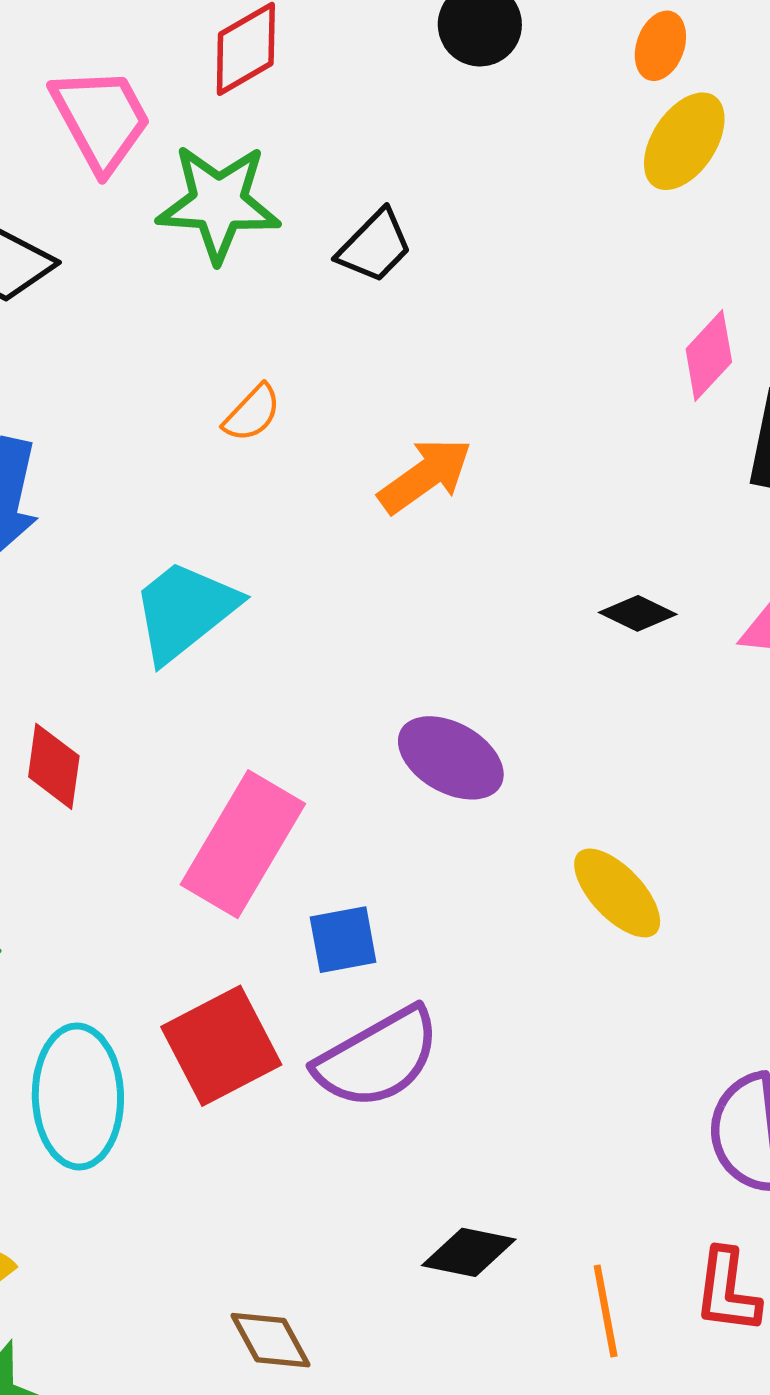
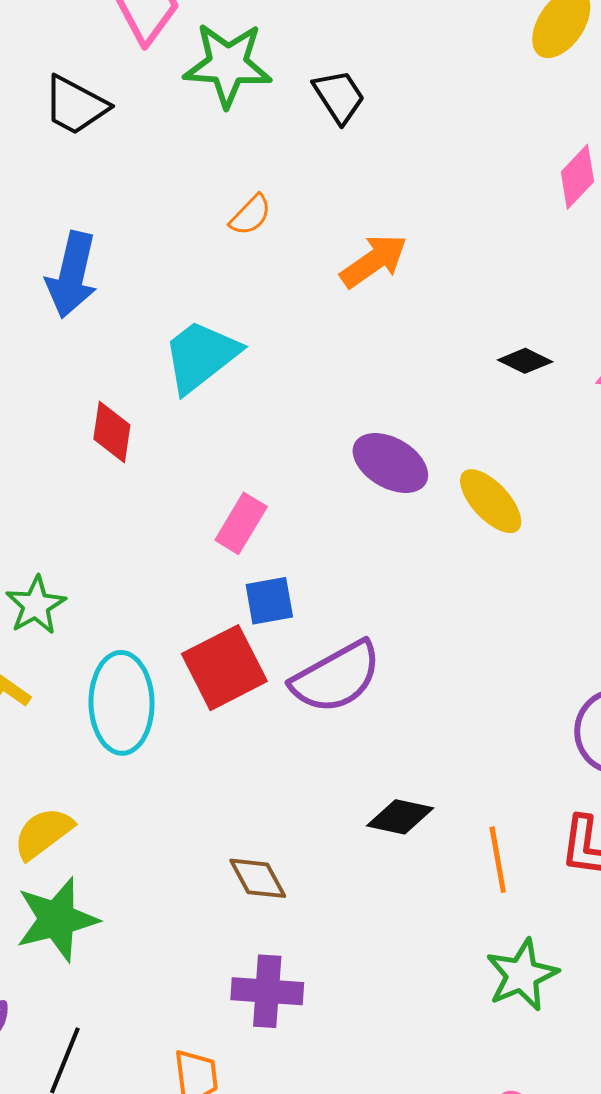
black trapezoid: (375, 246) -> (339, 96), turned -78
red diamond: (54, 766) -> (112, 432), moved
pink rectangle: (243, 844) -> (241, 523), size x0.6
yellow ellipse: (617, 893) -> (491, 501), moved
blue square: (343, 940) -> (269, 601), moved

